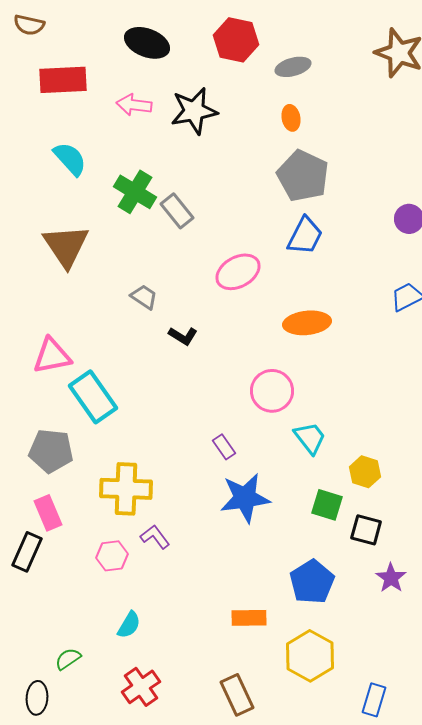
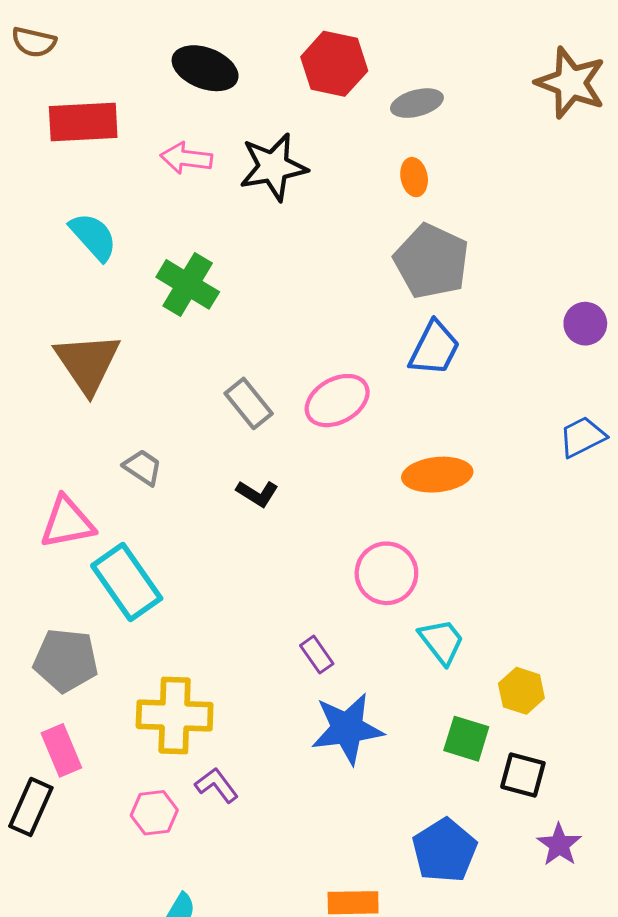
gray rectangle: (177, 211) -> (249, 403), moved
gray trapezoid: (144, 297) -> (143, 467), moved

